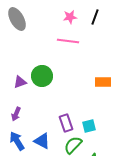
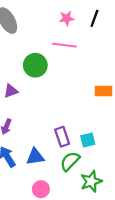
green circle: (42, 76) -> (35, 65), moved
blue triangle: (42, 141) -> (35, 157), turned -36

